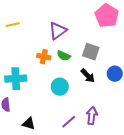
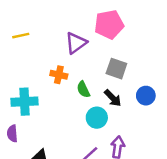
pink pentagon: (107, 16) -> (109, 25), moved, turned 30
green semicircle: (64, 56) -> (83, 89), moved, turned 40
cyan circle: (60, 87) -> (97, 118), moved

